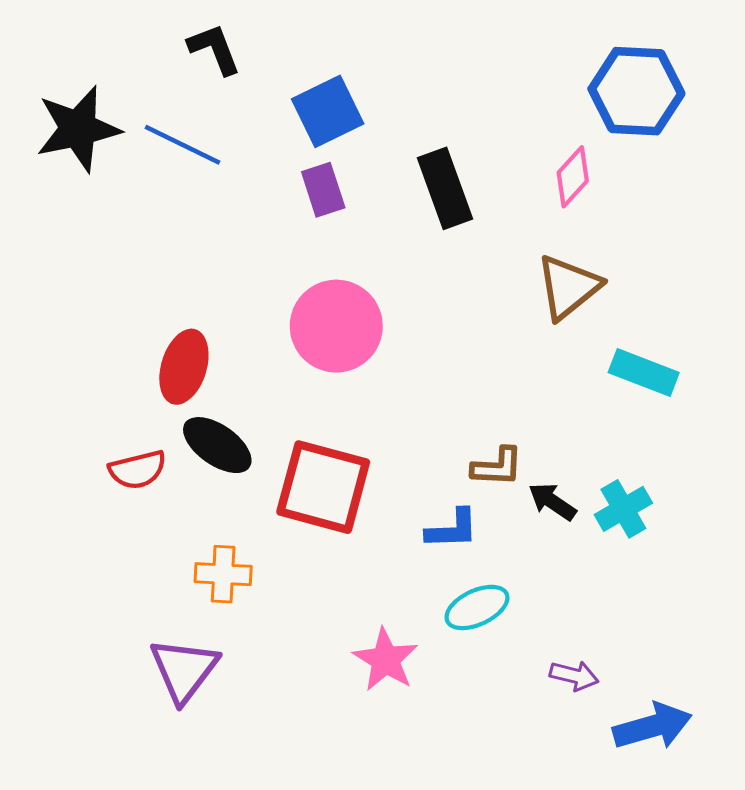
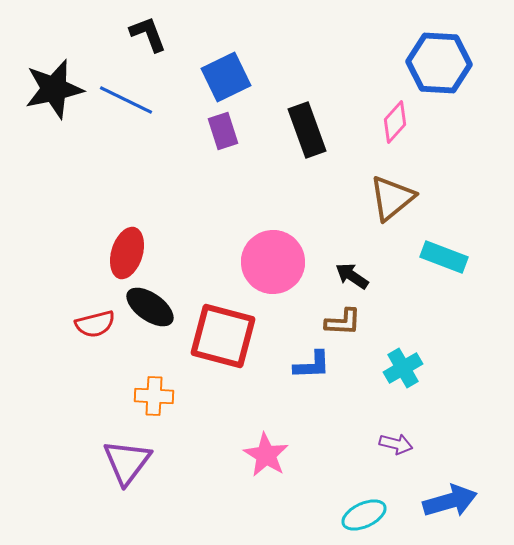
pink circle: (336, 326) -> (273, 262), moved
black arrow: (552, 502) -> (352, 276), moved
cyan cross: (623, 509) -> (403, 368), moved
cyan ellipse: (477, 607) -> (364, 515), moved
purple arrow: (574, 676) -> (396, 444), moved

